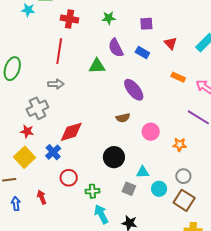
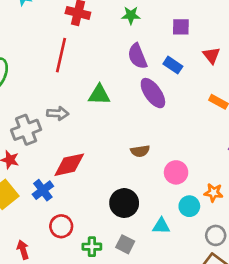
green triangle: (97, 66) -> (99, 95), moved
gray arrow: (56, 84) -> (58, 113), moved
purple ellipse: (134, 90) -> (153, 93), moved
gray square: (129, 189) -> (125, 244), moved
cyan circle: (159, 189) -> (189, 206), moved

